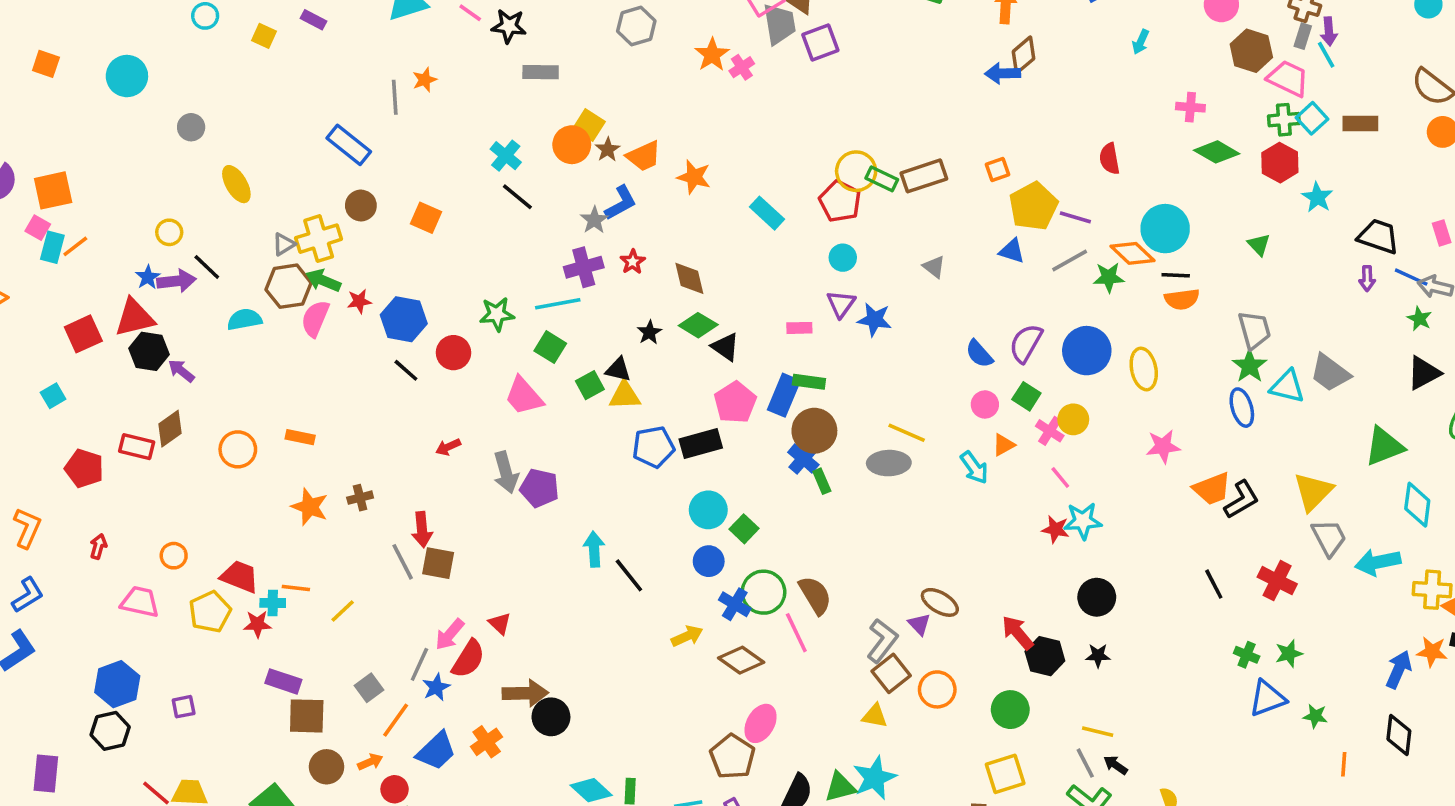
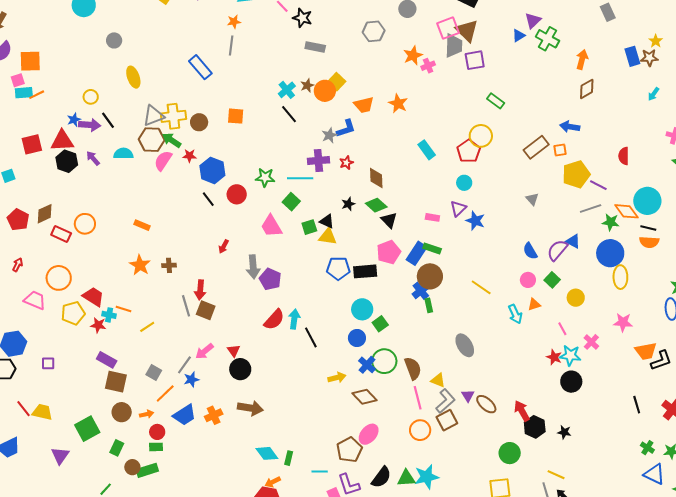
blue arrow: (1003, 73) -> (570, 127), moved
orange star: (425, 80) -> (234, 22), moved
brown star: (608, 150) -> (307, 85), moved
brown rectangle: (924, 176) -> (536, 147), moved, turned -30
orange star: (694, 177) -> (398, 103), moved
green rectangle: (882, 179) -> (496, 101), moved
brown circle: (361, 206) -> (199, 122), moved
orange square: (426, 218) -> (236, 116), turned -30
pink square: (38, 228) -> (18, 80), turned 32
gray triangle: (284, 244) -> (153, 116), size x1.6
cyan rectangle: (52, 247) -> (24, 93), turned 60
blue triangle: (1012, 251) -> (573, 241), moved
gray triangle: (934, 267) -> (532, 199), moved
blue circle: (1087, 351) -> (610, 253), moved
purple arrow: (181, 371) -> (93, 158), moved
brown diamond: (170, 429) -> (45, 214), moved
pink cross: (1050, 431) -> (591, 342), moved
red rectangle: (137, 447) -> (61, 234), moved
red arrow: (448, 447) -> (224, 246), turned -48
orange circle: (238, 449) -> (85, 224), moved
gray ellipse: (889, 463) -> (465, 345), moved, turned 50
orange circle: (174, 556) -> (59, 278), size x1.6
black circle: (1097, 597) -> (571, 382), moved
brown ellipse: (940, 602) -> (486, 404), moved
pink line: (796, 633) -> (418, 398), moved
red semicircle: (468, 659) -> (274, 320), moved
gray square: (369, 688) -> (154, 373), turned -35
orange circle: (937, 689) -> (420, 430), moved
brown arrow: (525, 693) -> (250, 408), moved
blue triangle: (1267, 698) -> (654, 474), turned 35
yellow triangle: (875, 716) -> (438, 380), moved
black circle: (551, 717) -> (240, 369), moved

